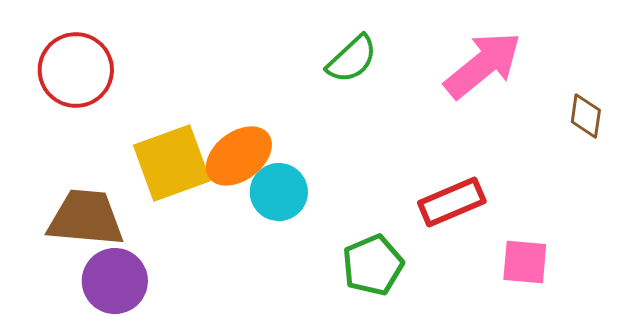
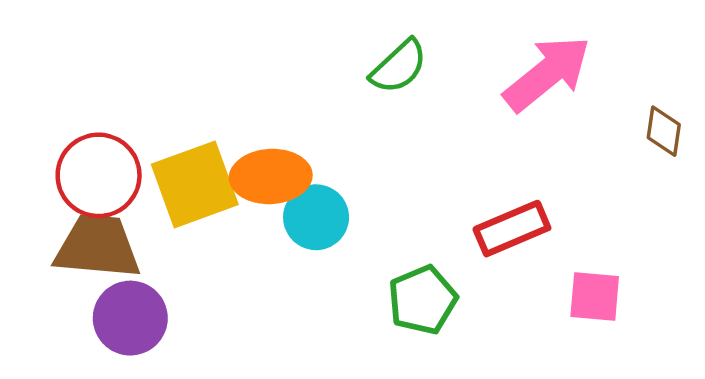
red circle: (76, 70) -> (99, 175), moved
orange ellipse: (239, 156) -> (271, 176), turned 34

